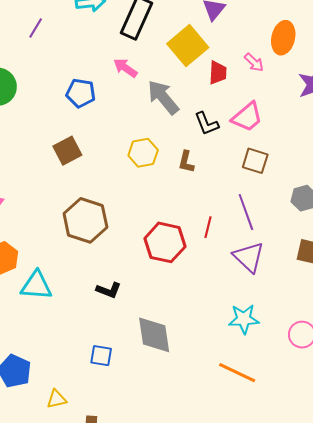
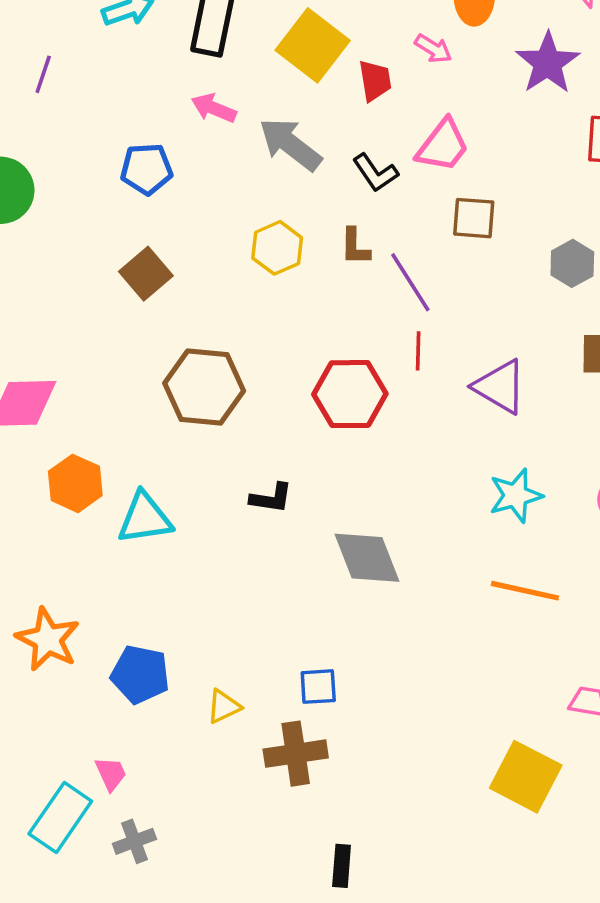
purple line: (246, 212) -> (410, 282), moved
blue square: (101, 356) -> (318, 687), moved

